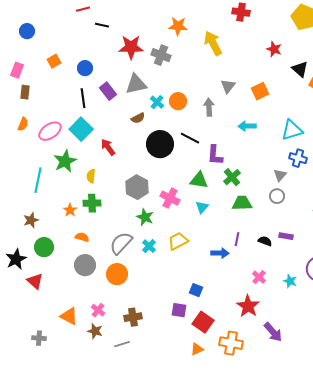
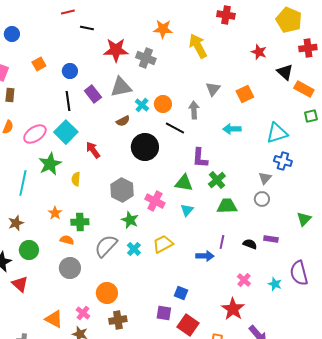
black line: (190, 138) -> (175, 128), moved
green cross: (92, 203) -> (80, 222), moved
orange circle: (117, 274) -> (107, 293), moved

